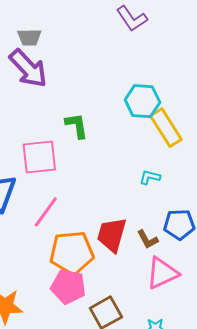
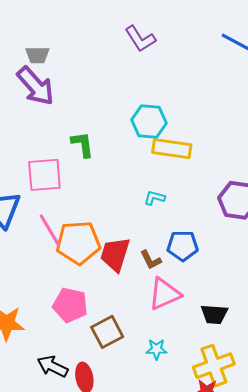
yellow rectangle: (166, 128) -> (172, 149), turned -51
pink line: (46, 212) -> (50, 230), turned -68
orange pentagon: (72, 253) -> (78, 243), moved

